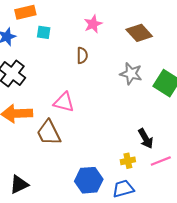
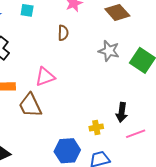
pink triangle: (64, 102) -> (45, 77), turned -35
black arrow: (146, 139) -> (122, 112), turned 36
yellow cross: (128, 161) -> (96, 127), moved

